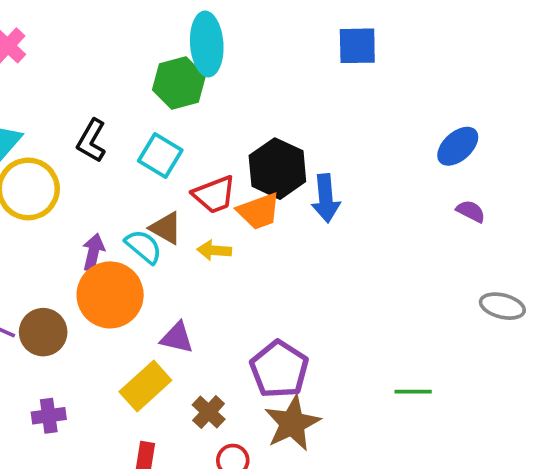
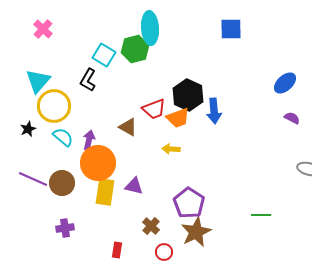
cyan square: (160, 156) -> (104, 55), moved
cyan semicircle: (144, 247) -> (63, 137), moved
yellow arrow: (214, 250) -> (171, 149), moved
yellow rectangle: (145, 386) -> (105, 192), moved, turned -40

